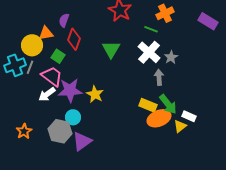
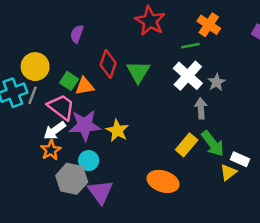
orange cross: (165, 13) -> (209, 25), turned -30
green line: (151, 29) -> (190, 46), turned -32
orange triangle: (46, 33) -> (85, 86), moved
red diamond: (74, 39) -> (108, 64), moved
yellow rectangle: (148, 105) -> (187, 145), turned -72
orange ellipse: (159, 118) -> (163, 181), moved, turned 40
orange star: (24, 131) -> (51, 150), moved
purple triangle: (82, 141) -> (100, 192), turned -30

